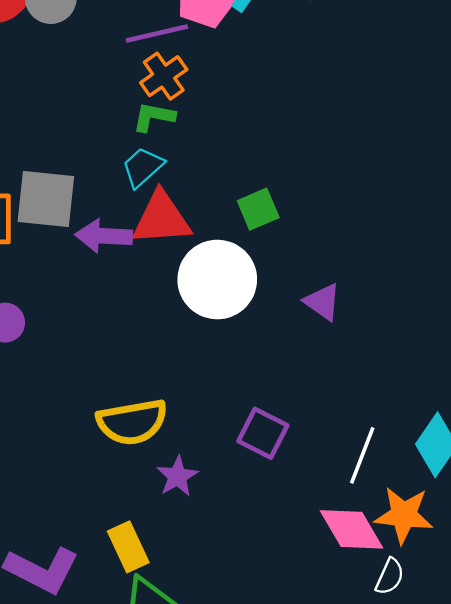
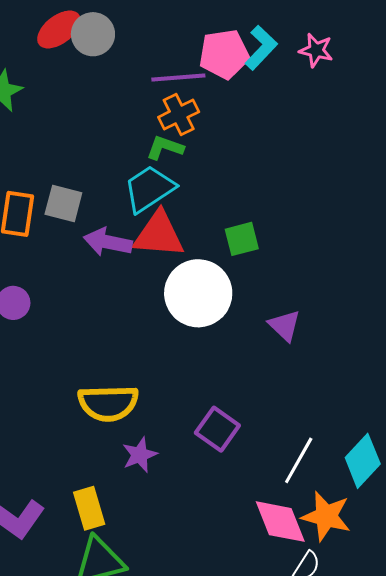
cyan trapezoid: (143, 167) -> (149, 189), size x1.4
gray square: (46, 199) -> (63, 203), size x0.7

